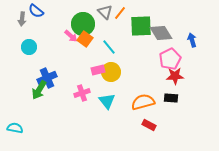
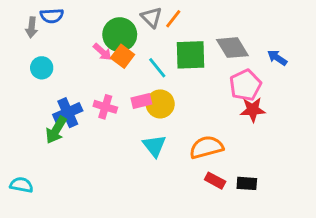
blue semicircle: (36, 11) -> (52, 16), turned -42
green square: (141, 26) -> (191, 55), moved
blue arrow: (192, 40) -> (277, 58), turned -40
pink cross: (82, 93) -> (105, 107), moved, turned 35
black rectangle: (171, 98) -> (247, 183), moved

